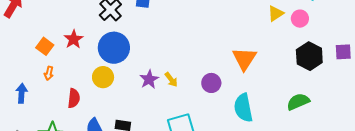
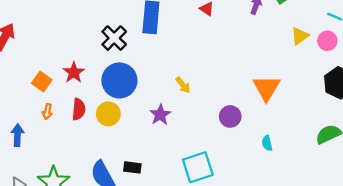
yellow arrow: (171, 80) -> (183, 85), moved
red semicircle: (74, 98) -> (79, 109), moved
cyan semicircle: (243, 108) -> (267, 143), size x0.5

